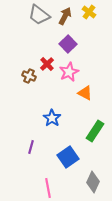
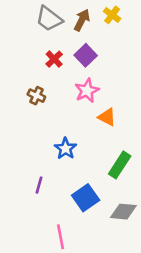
red cross: (47, 64) -> (54, 59), moved
gray diamond: (93, 182) -> (123, 212), moved, turned 70

